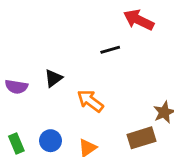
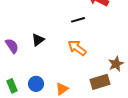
purple semicircle: (16, 87) -> (12, 46), turned -133
orange arrow: (90, 101) -> (77, 48), moved

